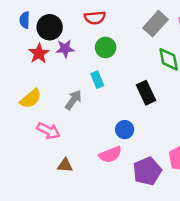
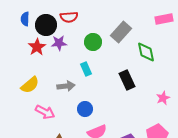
red semicircle: (95, 18) -> (69, 17), moved
gray rectangle: (156, 24) -> (121, 32), moved
gray arrow: (73, 100) -> (66, 86), turned 48
blue circle: (125, 130) -> (85, 109), moved

